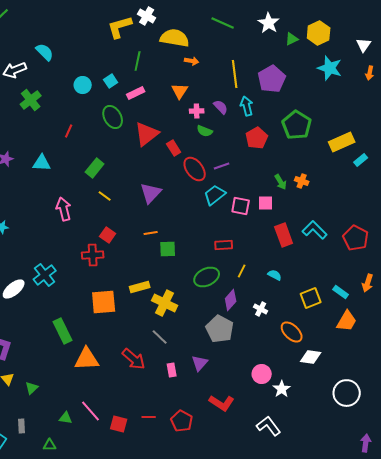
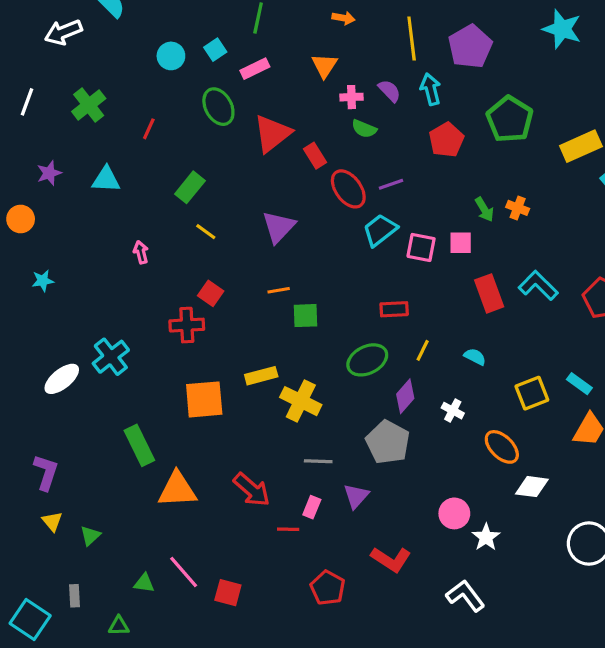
green cross: (31, 100) -> (89, 105), moved
pink arrow: (64, 209) -> (141, 252), size x0.6
gray line: (160, 337) -> (318, 461), moved, turned -42
pink rectangle: (172, 370) -> (312, 507), turned 32
red line: (149, 417) -> (288, 529), moved

